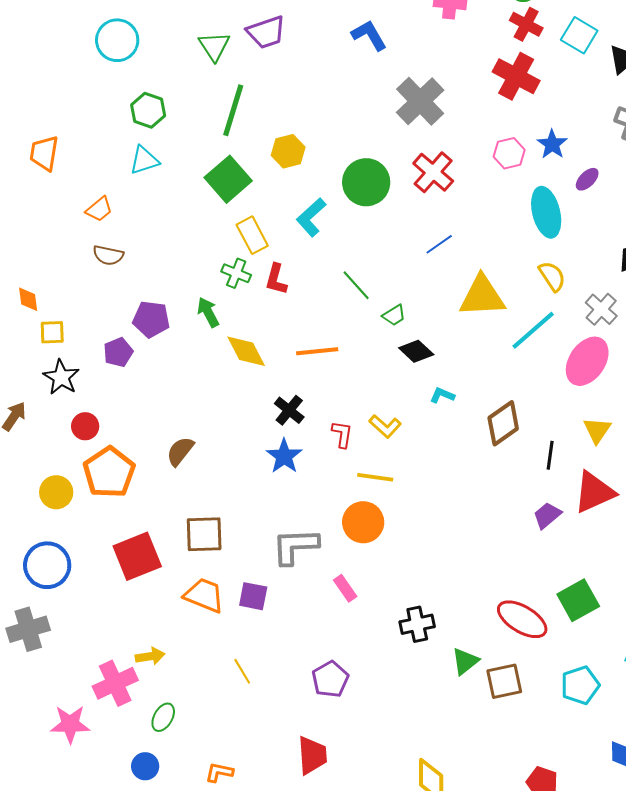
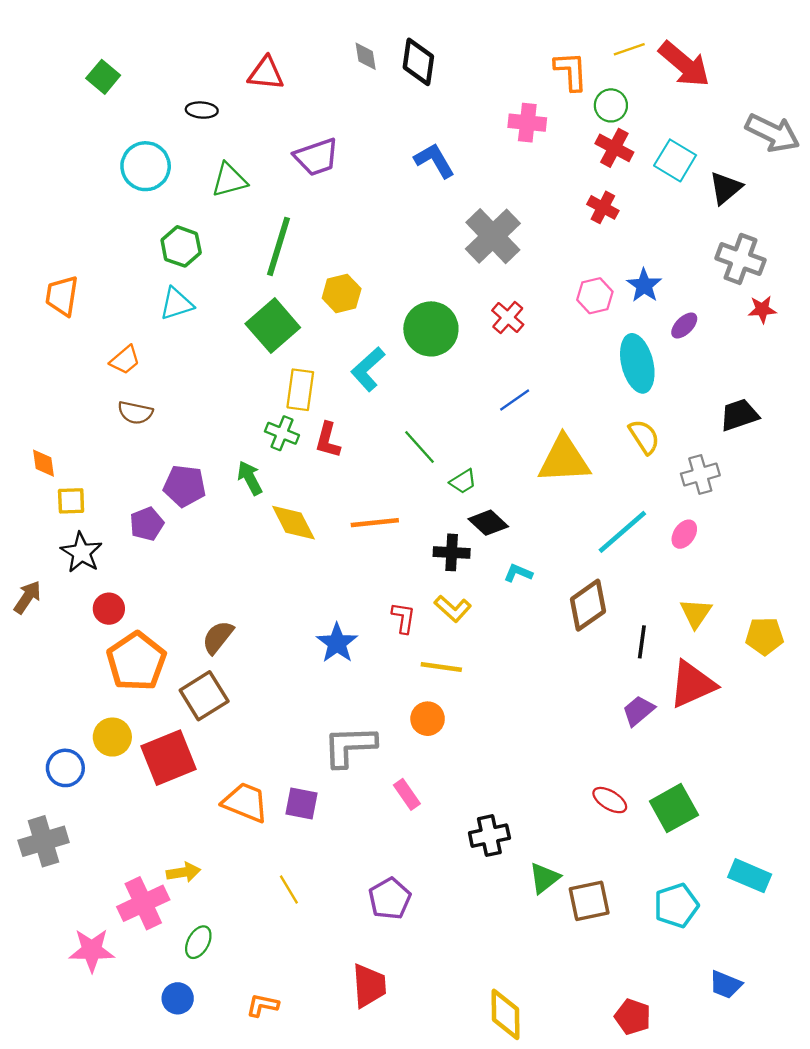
green triangle: (214, 46) -> (229, 180), moved, turned 48
red cross: (516, 76) -> (603, 207), size x0.6
red cross: (433, 172) -> (508, 317), size x0.7
yellow rectangle: (252, 235) -> (300, 390), turned 36
gray cross: (601, 309) -> (700, 475), turned 32
cyan line: (533, 330) -> (622, 532), moved
pink ellipse: (587, 361) -> (684, 534), size x0.5
black cross: (289, 410) -> (452, 552), moved, turned -36
yellow circle: (56, 492) -> (112, 737), moved
orange circle: (363, 522) -> (428, 719), size x0.7
brown square: (204, 534) -> (204, 696), moved, turned -30
blue circle: (47, 565) -> (65, 768), size x0.7
red ellipse: (522, 619) -> (610, 800), moved, size x0.6

